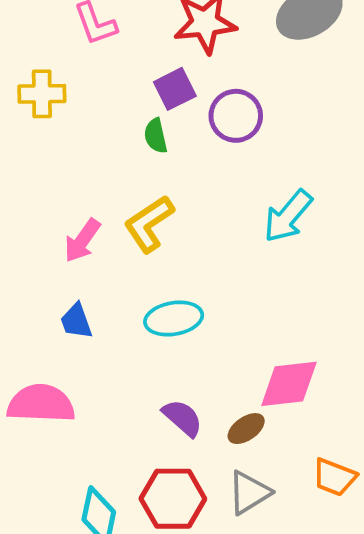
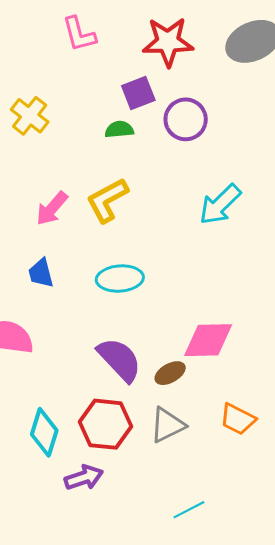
yellow cross: (42, 94) -> (30, 116), moved, turned 33
green semicircle: (156, 136) -> (119, 129), turned 92
purple semicircle: (183, 418) -> (119, 360), size x1.4

